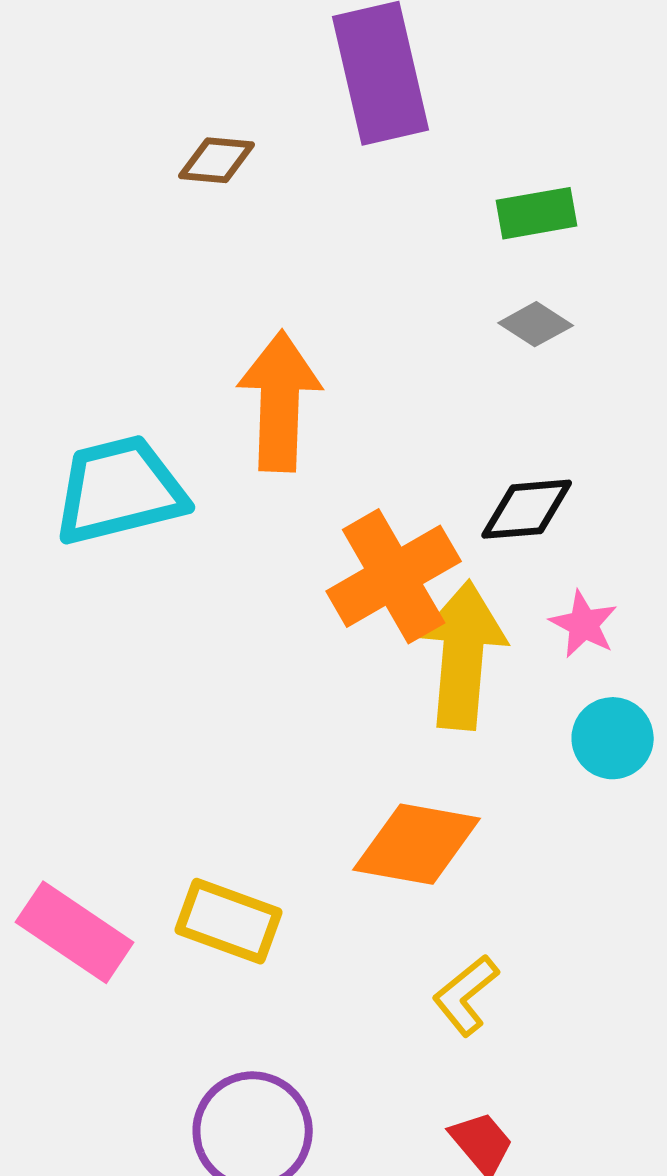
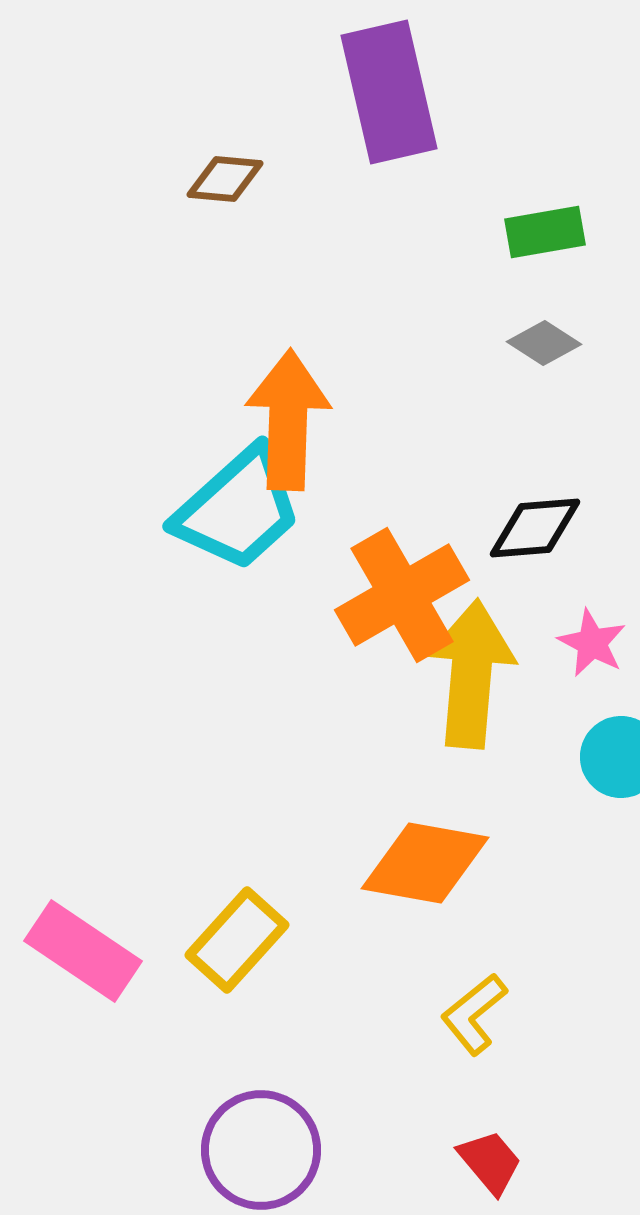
cyan trapezoid: (120, 490) -> (238, 509), moved, turned 152
yellow rectangle: (229, 921) -> (237, 940), turned -68

